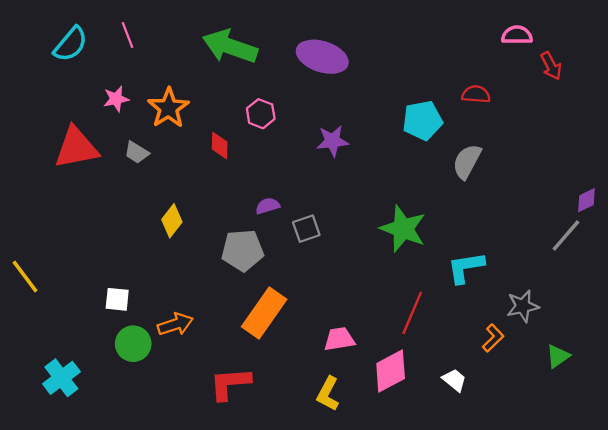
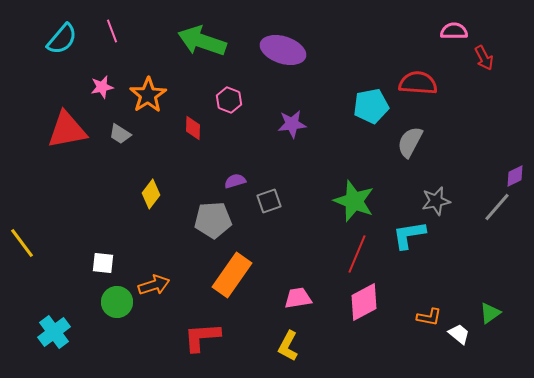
red semicircle: (476, 94) -> (418, 83), size x1.5
gray star: (523, 306) -> (436, 201), moved
red line: (412, 313) -> (357, 254), moved
orange L-shape: (493, 338) -> (429, 317), moved, turned 55
pink diamond: (391, 371) -> (364, 302), moved
white trapezoid: (454, 380) -> (459, 334), moved

